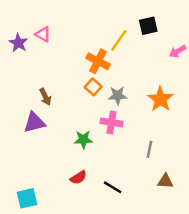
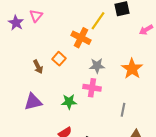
pink triangle: (43, 34) -> (36, 16), turned 40
orange square: (93, 87) -> (59, 59), moved
purple triangle: (34, 122) -> (33, 102), moved

